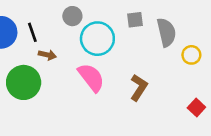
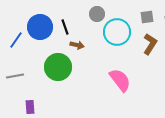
pink semicircle: (91, 77) -> (120, 80), moved
brown L-shape: (139, 87) -> (150, 44), moved

